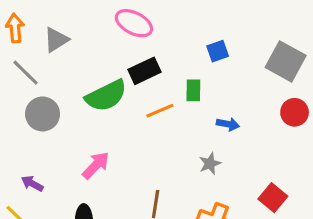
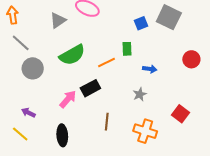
gray triangle: (56, 40) -> (58, 20), moved
gray square: (286, 61) -> (169, 17), moved
black rectangle: (144, 71) -> (90, 88), moved

